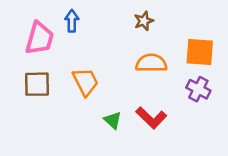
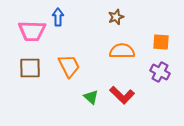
pink trapezoid: (40, 38) -> (32, 31), turned 76
orange square: (200, 52) -> (161, 42), size x0.7

